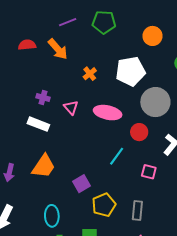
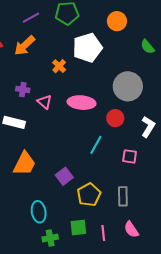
orange arrow: (58, 49) -> (25, 46), turned 95
white pentagon: (130, 71) -> (87, 48), moved
purple cross: (43, 98) -> (23, 90), moved

